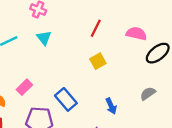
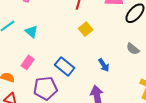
cyan triangle: (44, 38) -> (31, 32), moved
gray semicircle: (148, 94) -> (133, 49), turned -96

